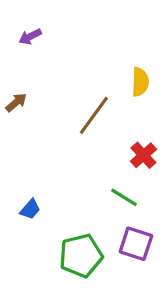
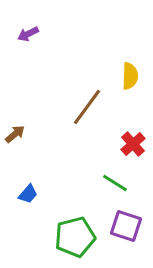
brown arrow: (16, 102) -> (15, 134), moved

